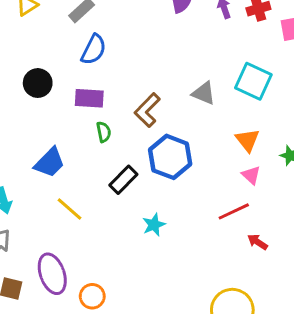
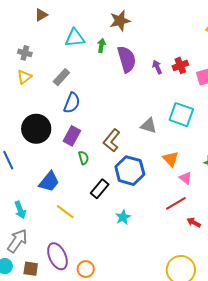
black circle: (38, 83) -> (36, 129), size x1.5
purple rectangle: (89, 98) -> (72, 136), turned -60
orange triangle: (248, 140) -> (171, 159), moved

